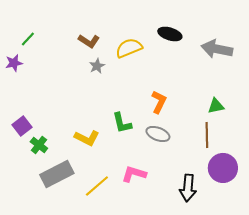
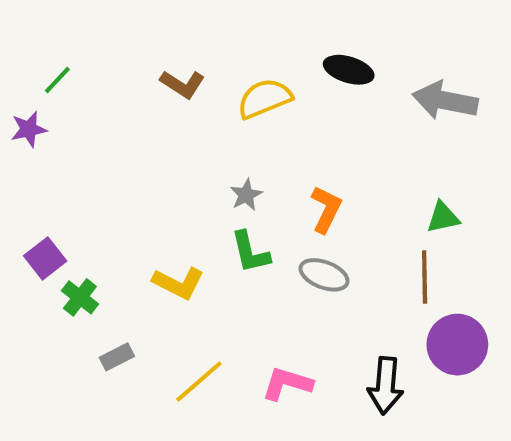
gray star: (97, 66) -> (246, 195), moved
gray rectangle: (57, 174) -> (117, 357), size x0.5
pink L-shape: (134, 174) -> (287, 384), moved

